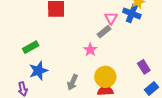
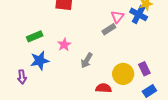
pink star: (90, 50) -> (64, 45), moved
yellow circle: (105, 77) -> (123, 74), moved
gray arrow: (72, 82) -> (87, 60), moved

